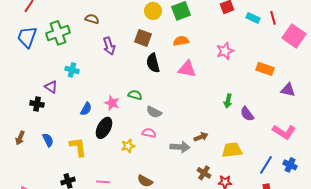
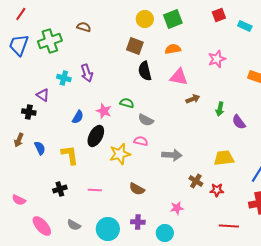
purple arrow: (109, 46) -> (87, 73), moved
brown arrow: (201, 137) -> (193, 99), moved
brown arrow: (20, 138) -> (19, 140), moved
yellow star: (128, 146) -> (120, 154), size x1.5

